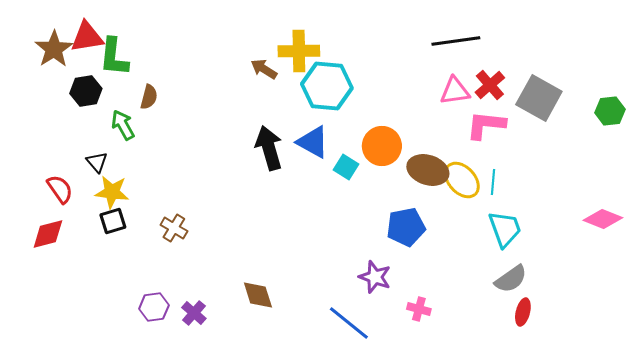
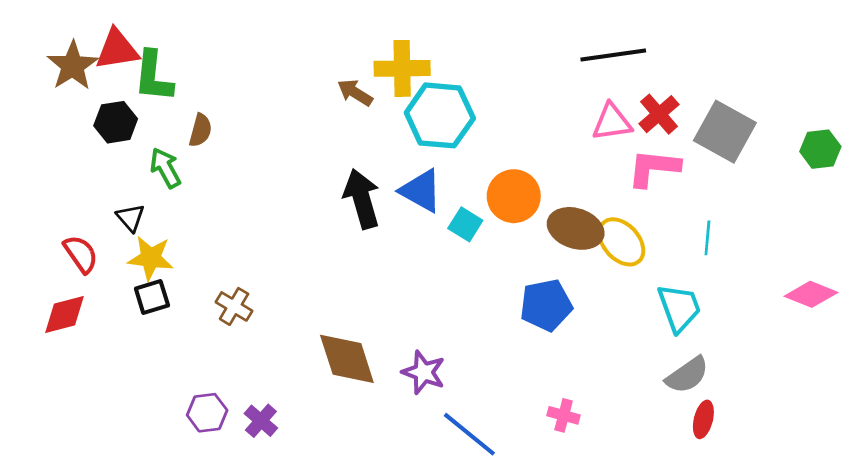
cyan line: (493, 182) -> (707, 238), moved
purple star: (375, 277) -> (424, 372), moved
brown diamond: (258, 295) -> (347, 359), moved, size x1.4

